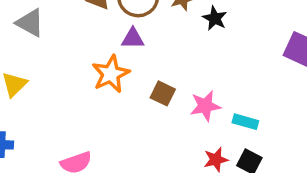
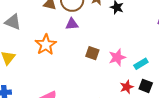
orange star: (111, 74) -> (46, 45), moved
cyan rectangle: (245, 122) -> (141, 64), turned -40

